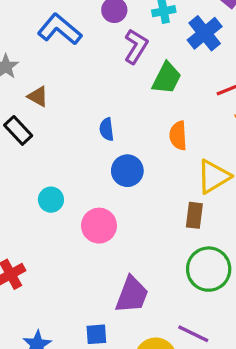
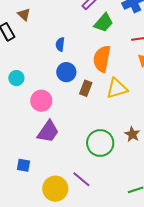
orange semicircle: (178, 136) -> (102, 59), size x1.5
brown rectangle: (194, 215) -> (86, 88), moved
purple trapezoid: (132, 295) -> (48, 132), moved

